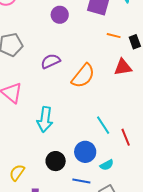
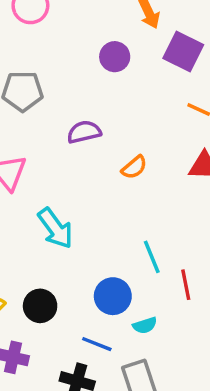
orange semicircle: (83, 76) -> (134, 167), size x0.6
cyan arrow: (45, 119) -> (55, 228), turned -55
black circle: (56, 161) -> (40, 306), moved

